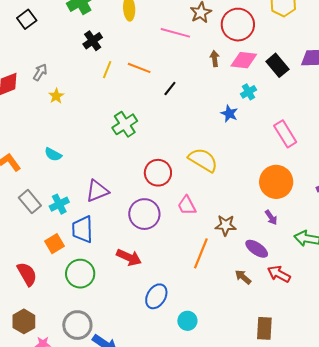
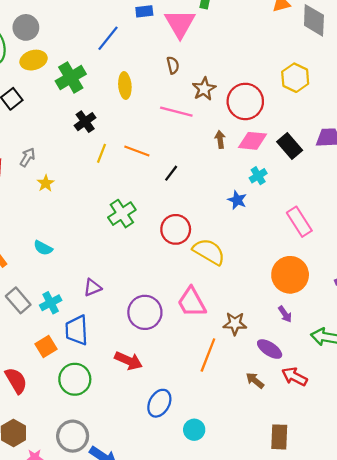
red circle: (158, 173) -> (176, 229), moved
purple triangle: (97, 191) -> (92, 288), size x0.7
pink trapezoid: (187, 205) -> (192, 302), size x1.4

